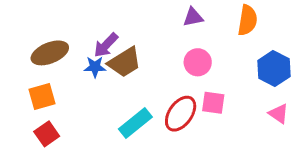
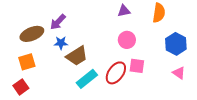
purple arrow: (106, 45) -> (58, 22), moved
brown trapezoid: (125, 62) -> (77, 56), moved
red square: (47, 134) -> (21, 87), moved

